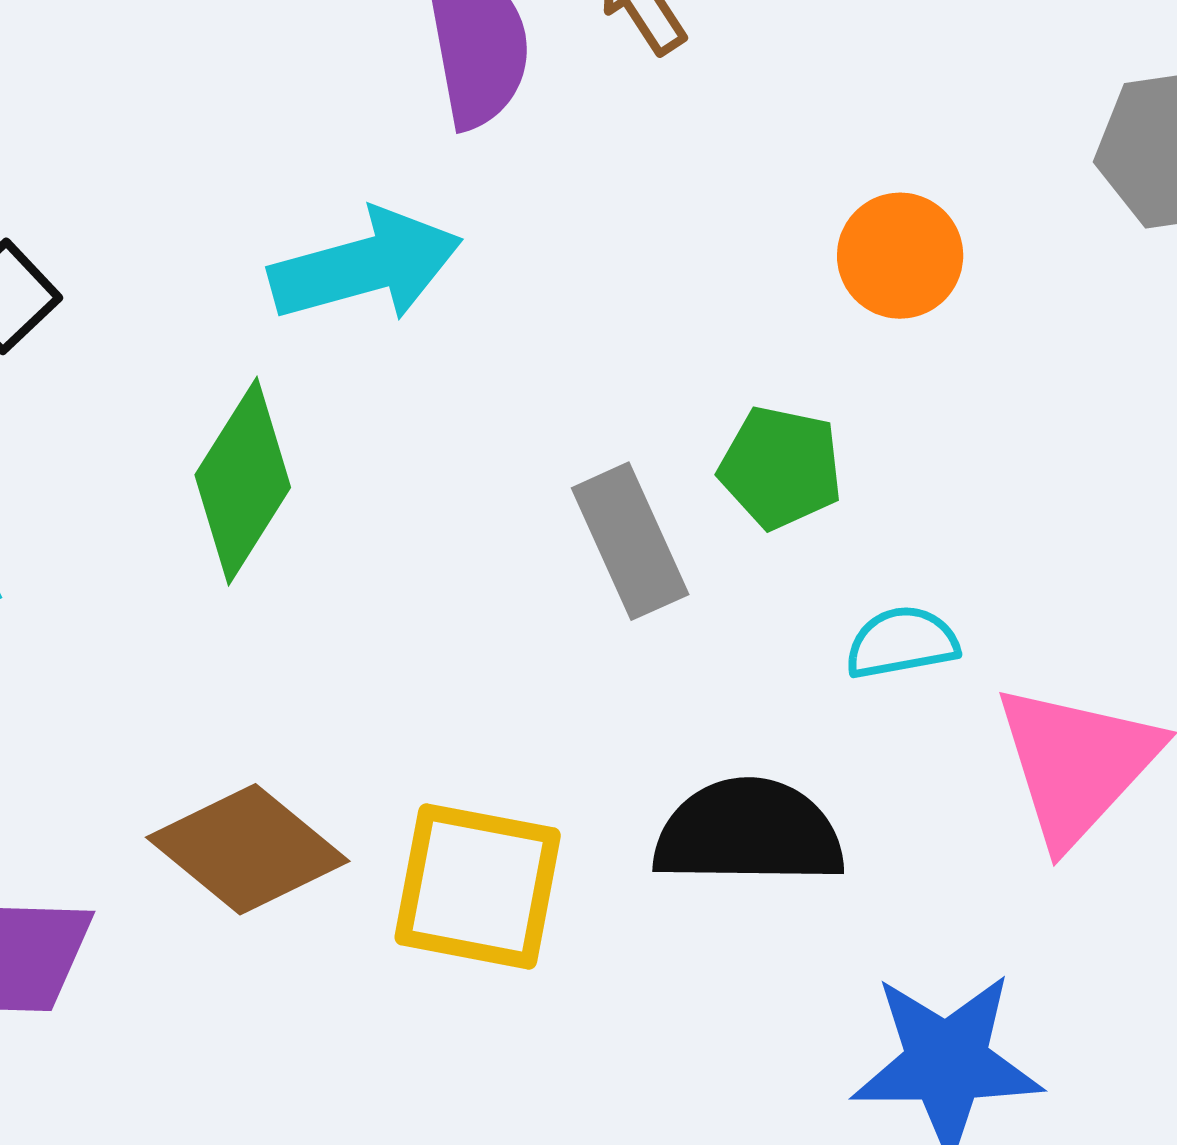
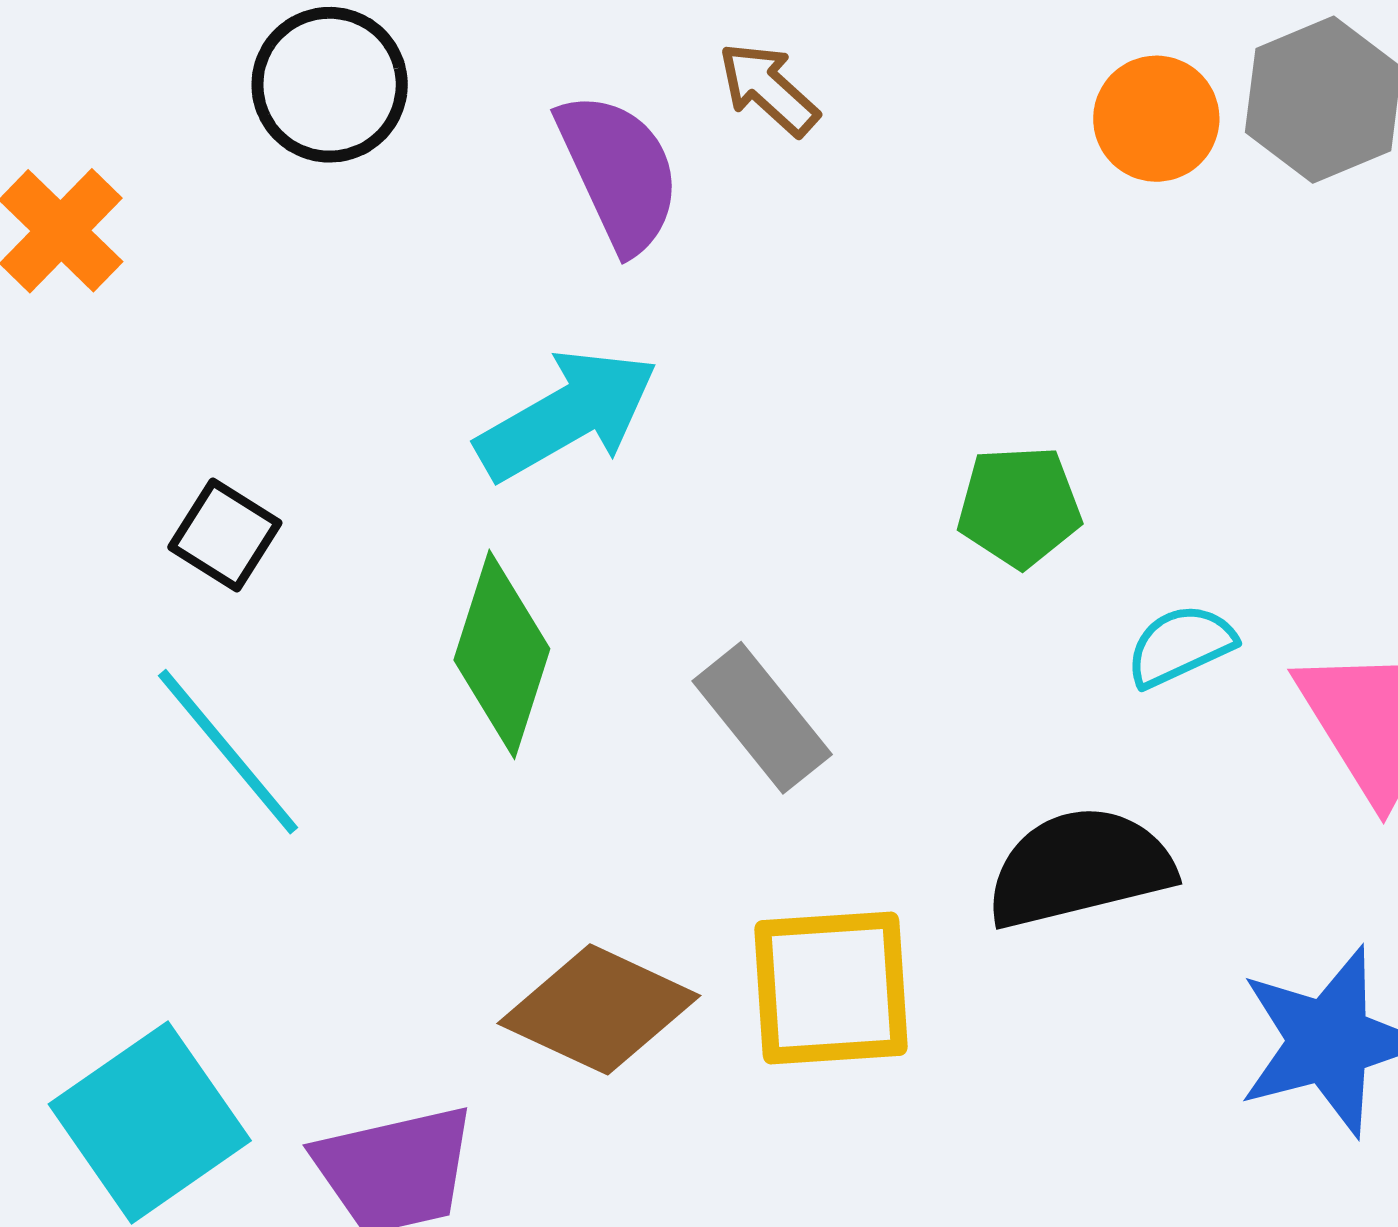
orange circle: (900, 256) -> (1156, 119), moved
gray rectangle: (630, 541) -> (762, 718), moved

